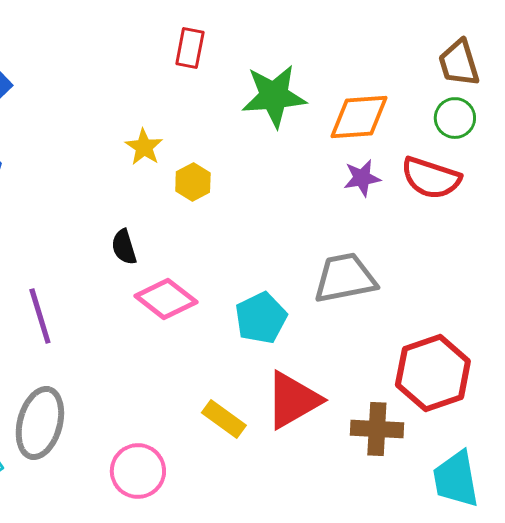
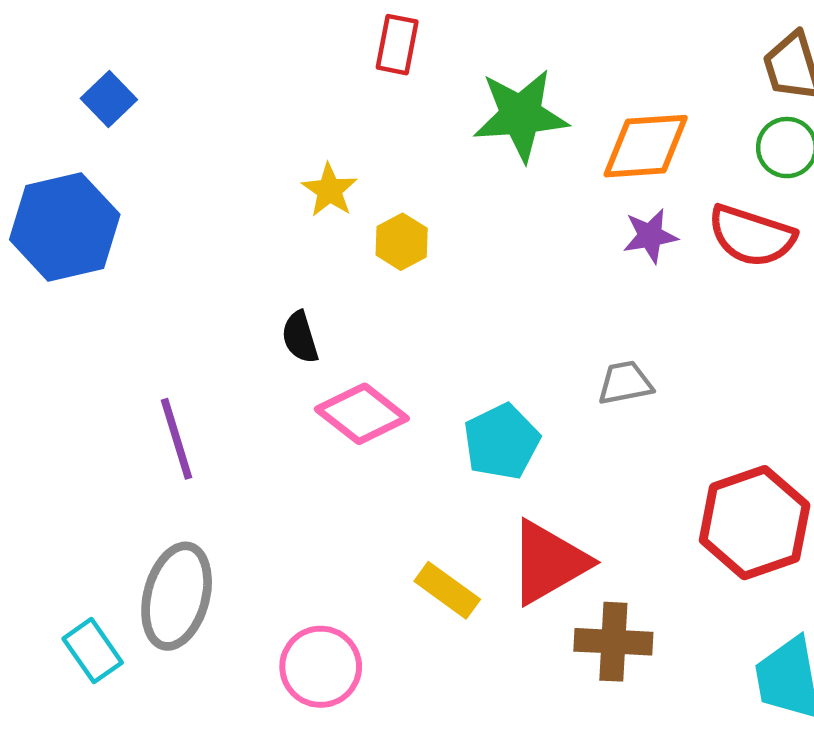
gray trapezoid: (345, 278) -> (625, 383), size x0.6
brown cross: (377, 429) -> (613, 642), moved

